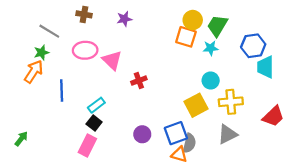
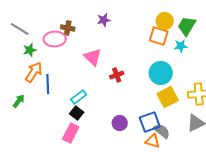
brown cross: (84, 14) -> (68, 28), moved
gray line: (49, 31) -> (20, 29), moved
pink ellipse: (85, 50) -> (55, 39), moved
orange arrow: (34, 72) -> (34, 72), moved
cyan circle: (211, 81) -> (161, 73), moved, size x1.5
green arrow: (21, 139) -> (19, 101), moved
gray semicircle: (189, 143) -> (162, 131), turned -66

